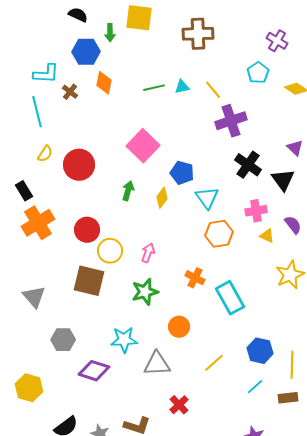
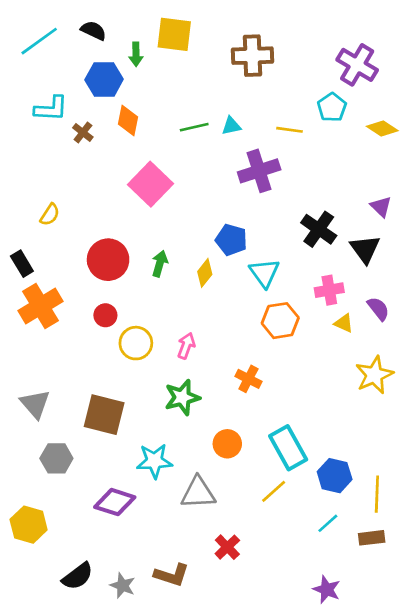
purple cross: (277, 41) -> (357, 65), size x1.4
yellow line: (213, 90) -> (290, 130), moved, turned -42
cyan line: (37, 112) -> (39, 41), moved, turned 68
purple cross: (231, 121) -> (259, 171), moved
pink square: (143, 146) -> (150, 184), moved
red circle: (79, 165) -> (108, 260), moved
red circle: (87, 230) -> (105, 315), size x0.7
brown square: (89, 281) -> (104, 415), moved
cyan rectangle: (230, 298) -> (288, 448), moved
gray hexagon: (63, 340) -> (56, 458), moved

